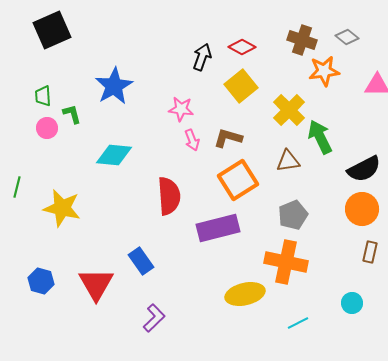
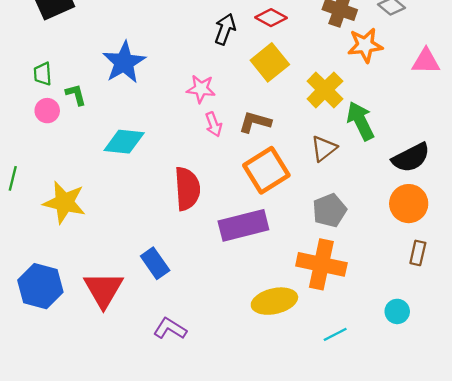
brown triangle: (288, 161) -> (324, 148), turned -30
blue hexagon: (41, 281) -> (40, 286), size x1.5
purple L-shape: (154, 318) -> (170, 329), turned -104

